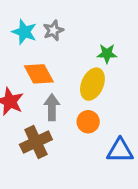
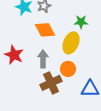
orange diamond: (39, 74) -> (45, 30), moved
brown cross: (36, 142) -> (51, 83), moved

